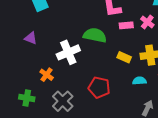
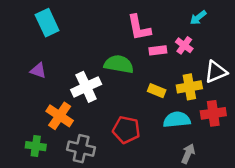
orange cross: (47, 75) -> (60, 116), size x1.5
cyan semicircle: (139, 81) -> (177, 120), size x1.5
gray cross: (63, 101) -> (81, 149), turned -30

